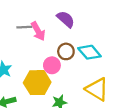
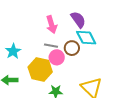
gray line: (24, 27) -> (51, 46), moved
cyan diamond: (89, 52) -> (86, 38), moved

